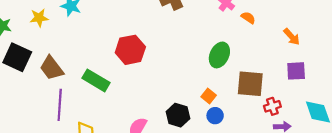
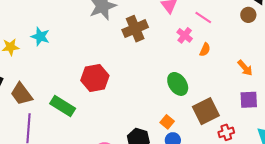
orange semicircle: (248, 18) -> (205, 50), turned 80
green ellipse: (219, 55) -> (178, 84), turned -60
brown square: (250, 84) -> (206, 111), turned -32

